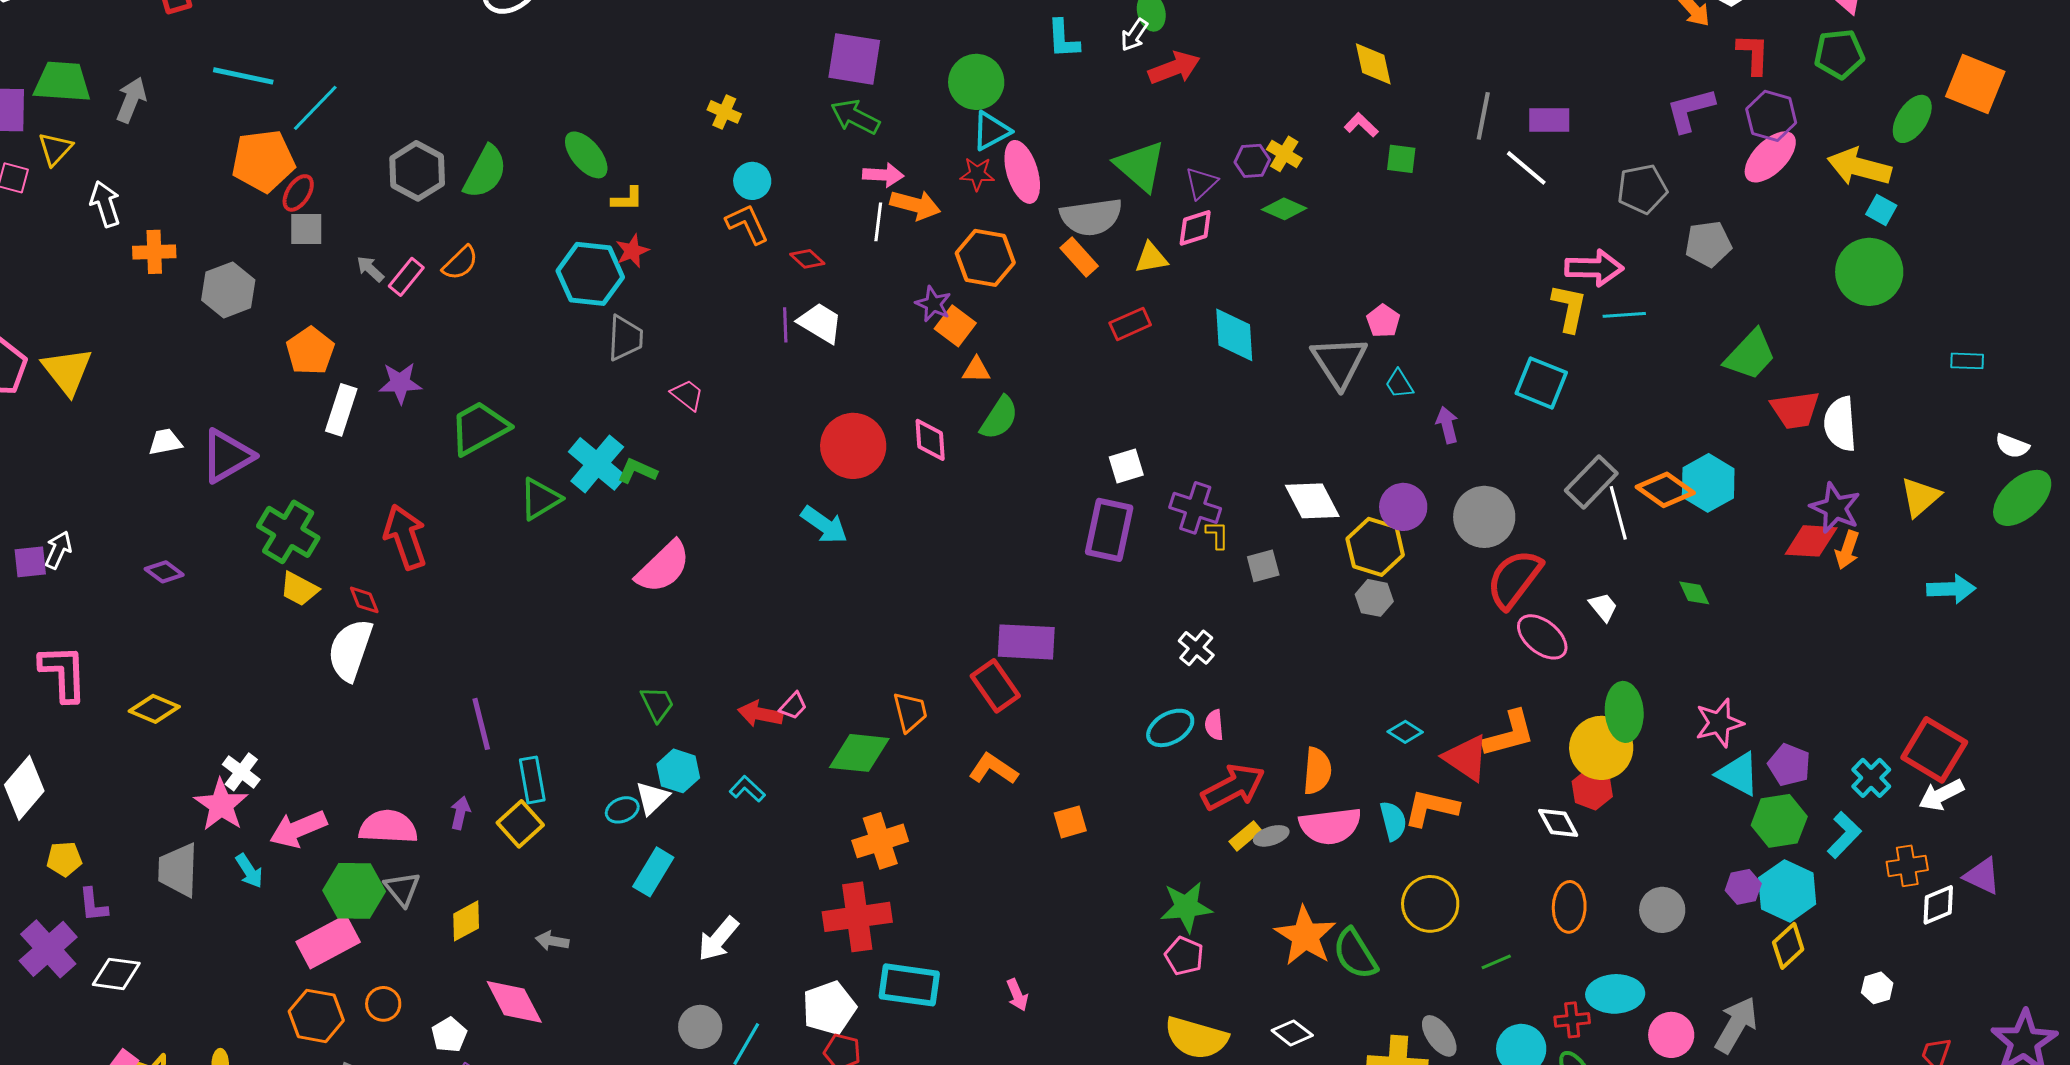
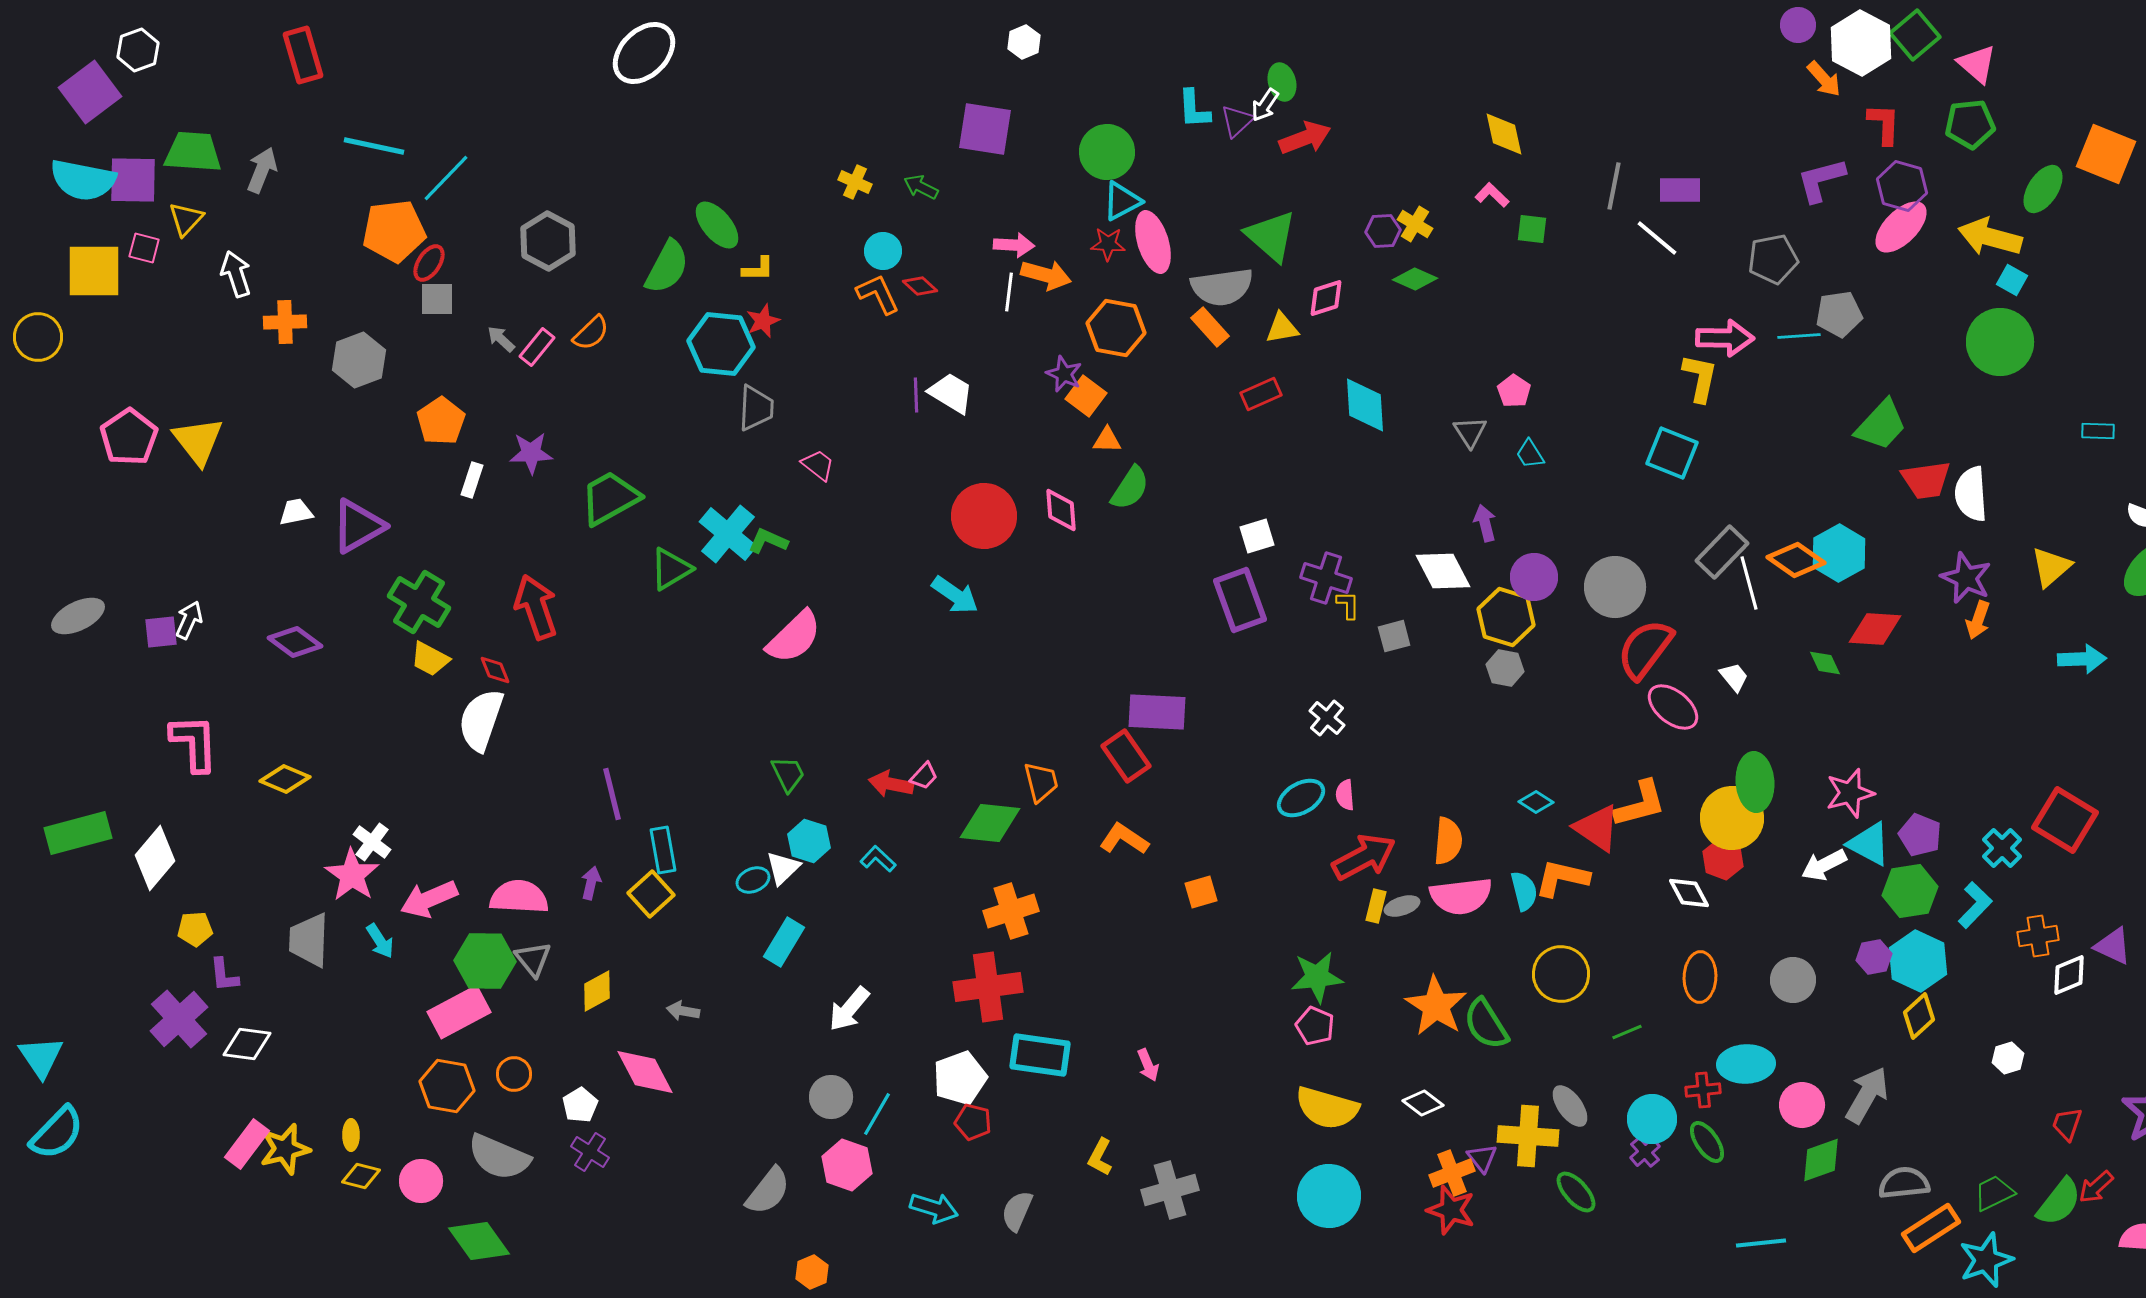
green arrow: (855, 117) -> (921, 187), moved, size x0.7
green semicircle: (485, 172) -> (667, 267), moved
purple triangle: (1201, 183) -> (1237, 121), moved
red diamond: (807, 259) -> (920, 286), moved
cyan line: (1624, 315) -> (1799, 336), moved
gray triangle: (1339, 362) -> (1470, 432), size x0.6
white rectangle: (341, 410) -> (472, 480), size x0.7
purple arrow: (1447, 425) -> (1485, 523), moved
purple rectangle: (1109, 530) -> (1240, 600), turned -32
red diamond: (1811, 541) -> (1875, 629), moved
purple diamond: (164, 572) -> (295, 642), size x1.4
white arrow: (1941, 795) -> (1824, 865), moved
yellow rectangle: (1245, 836) -> (1376, 906), turned -36

